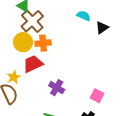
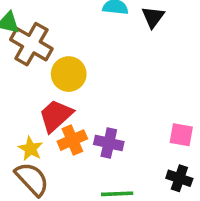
yellow circle: (23, 42) -> (69, 74), moved
orange cross: (43, 43) -> (72, 140), moved

